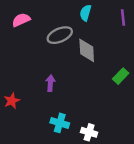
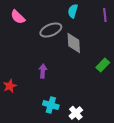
pink semicircle: (21, 20) -> (18, 17), turned -112
white cross: (89, 132) -> (76, 113), turned 32

